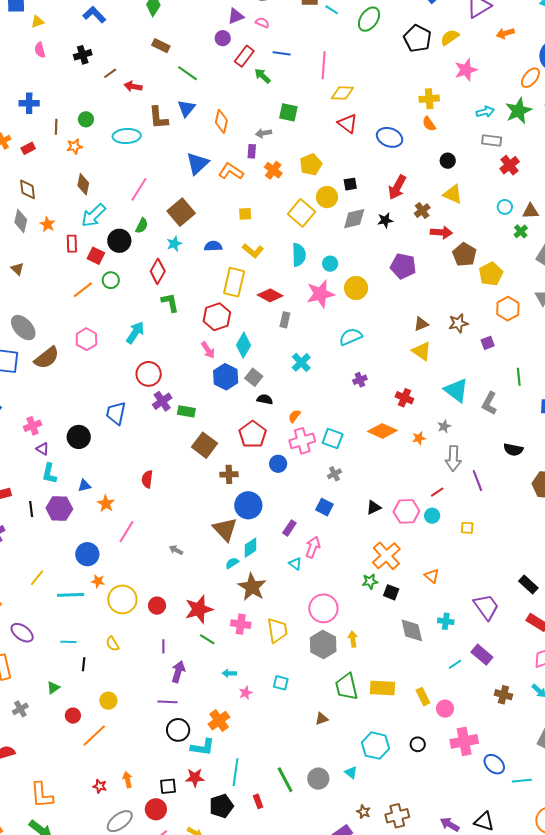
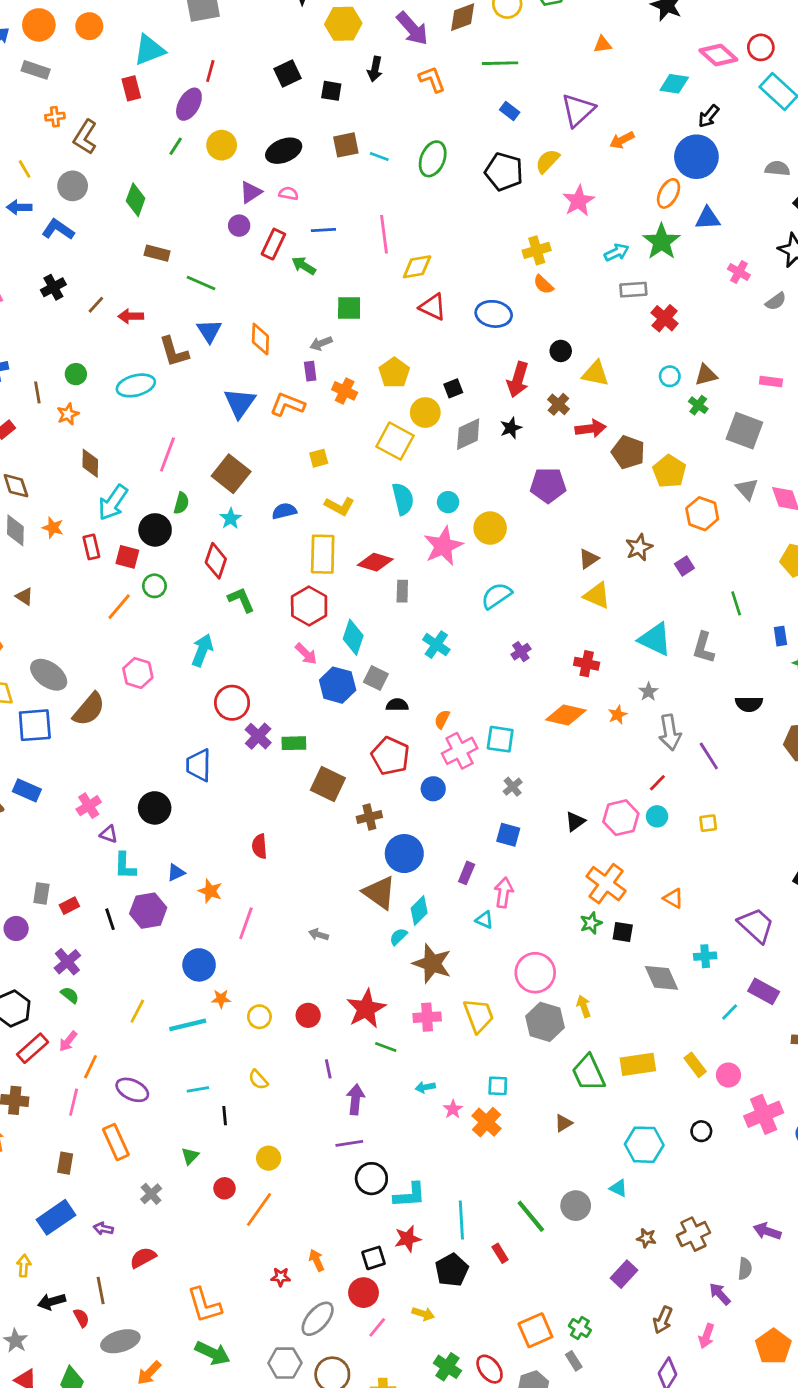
black circle: (448, 161) -> (561, 351), moved
yellow circle: (122, 599) -> (259, 1017), size x0.6
orange cross: (219, 721) -> (487, 1122), moved

